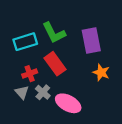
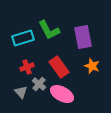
red rectangle: (55, 64) -> (59, 67), moved
gray triangle: (22, 92) -> (21, 92), moved

